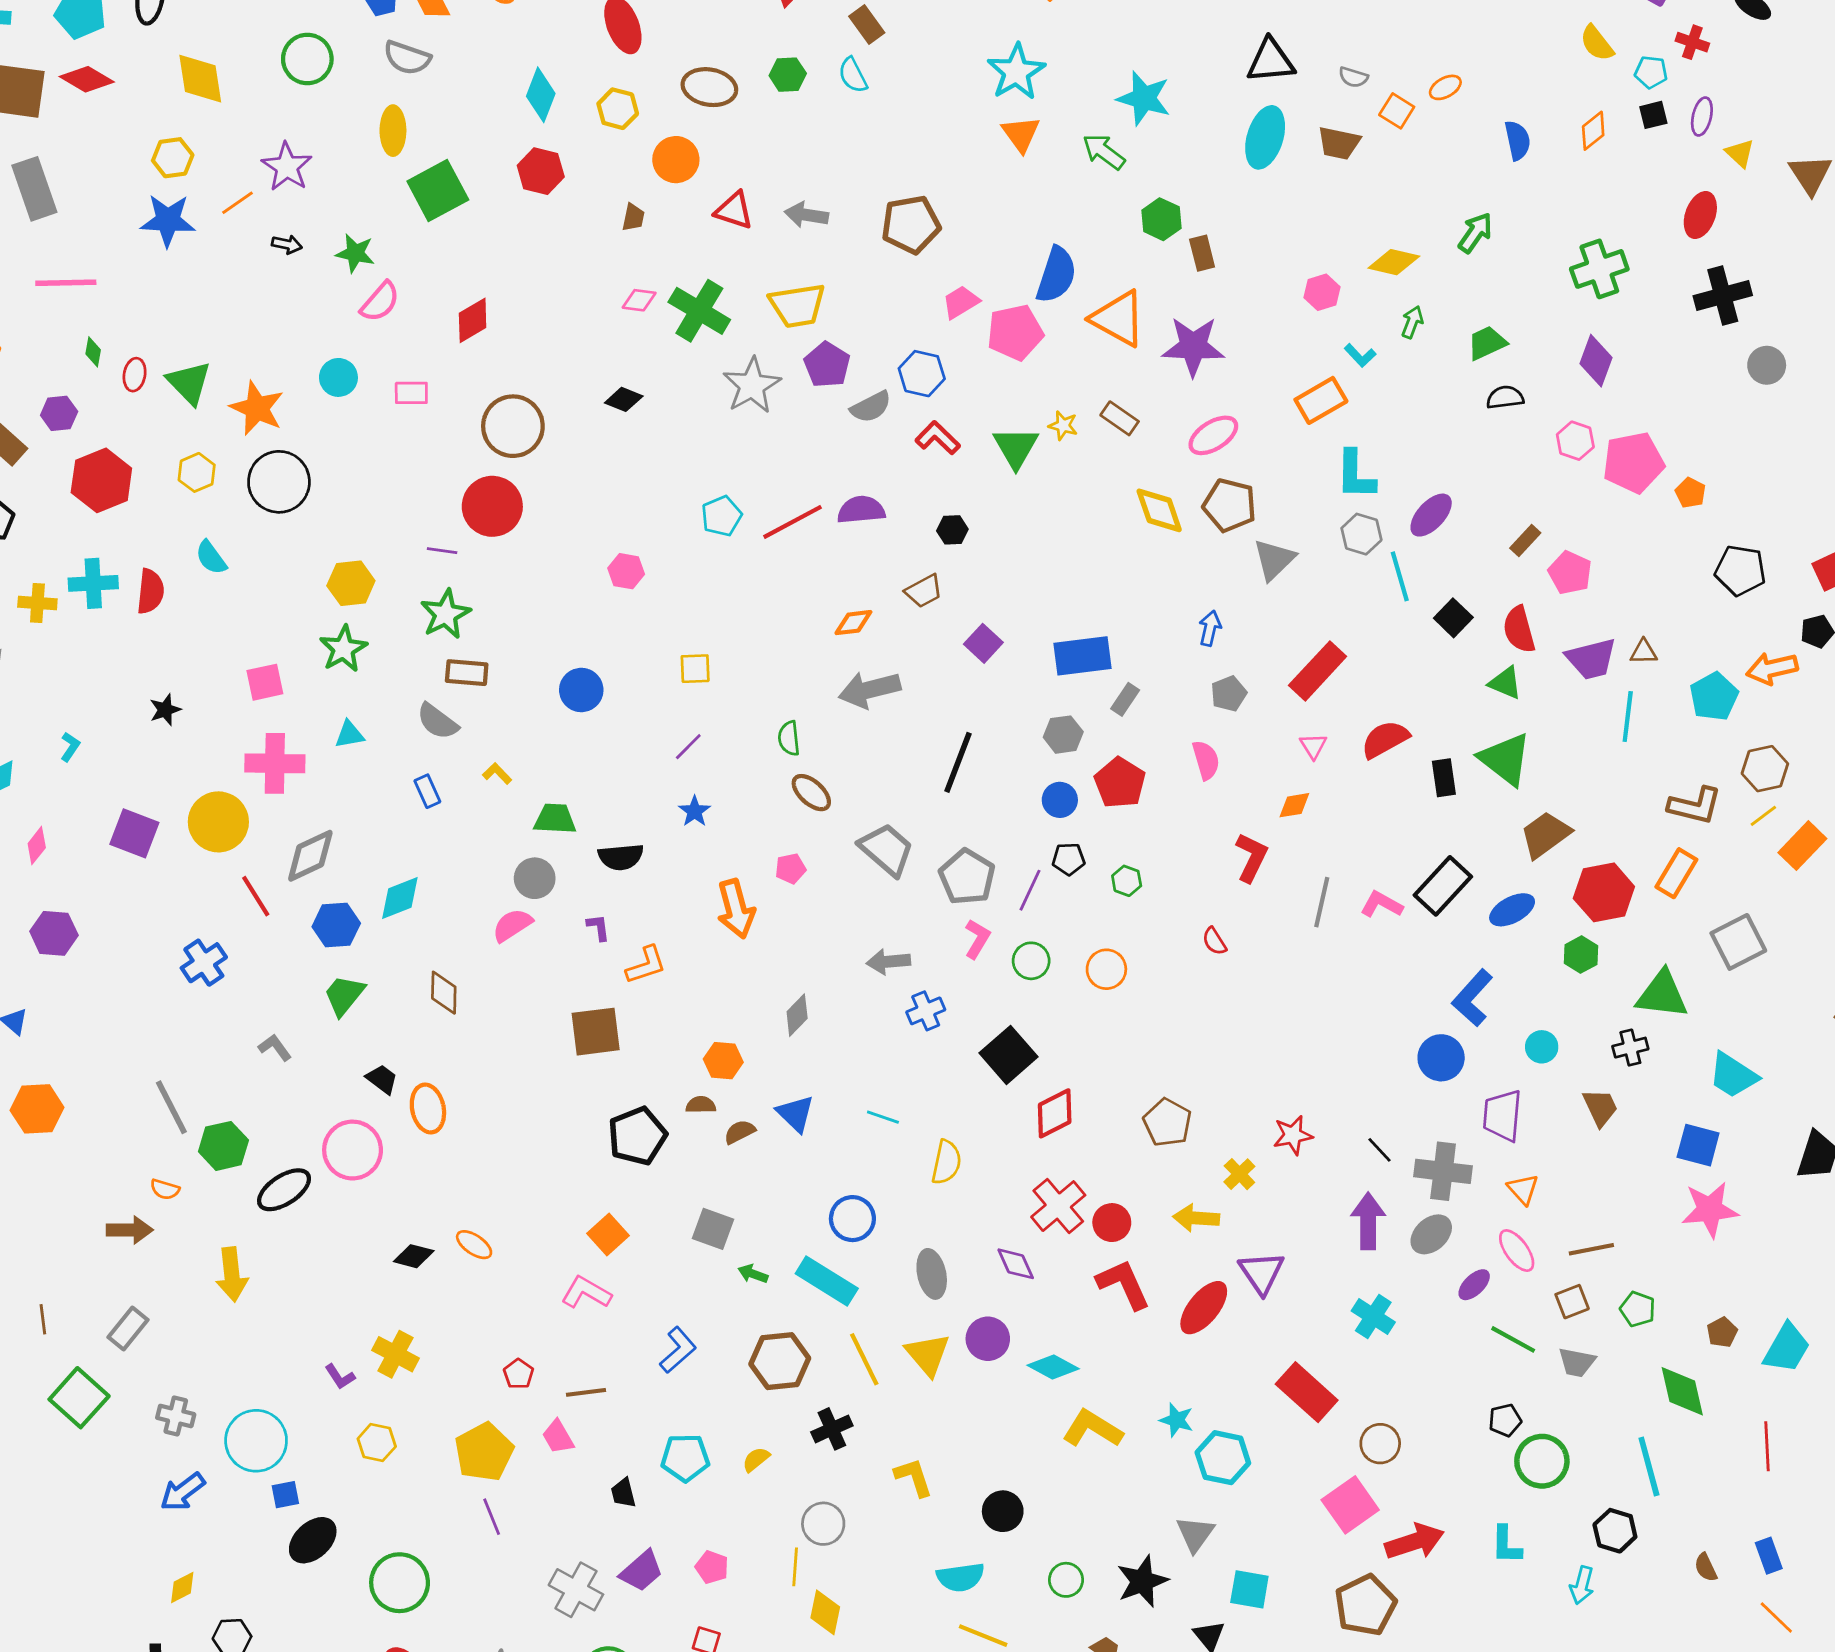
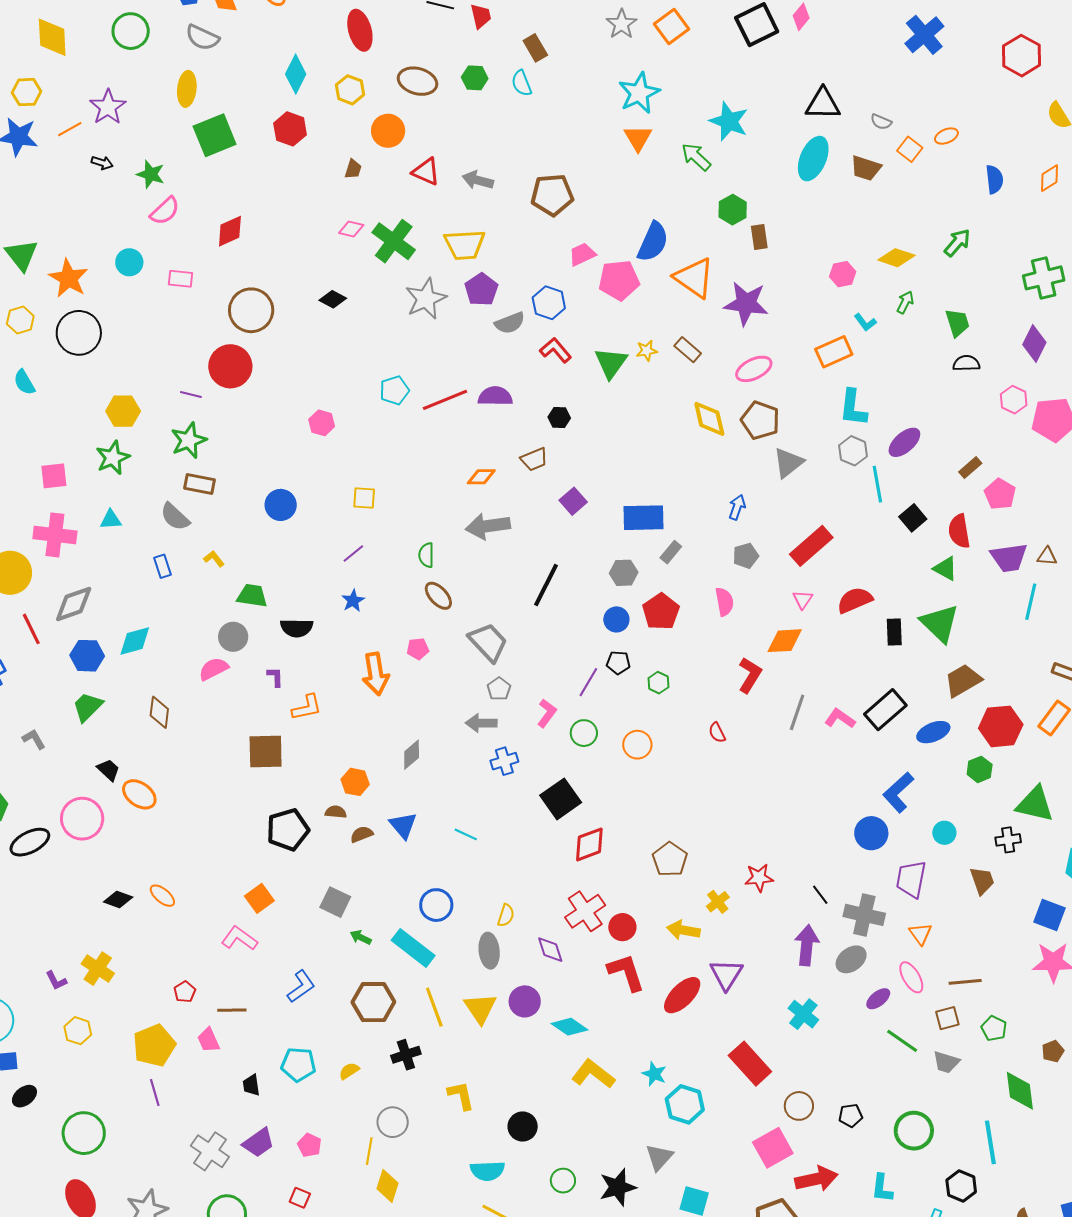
green trapezoid: (1487, 343) -> (957, 323), turned 92
yellow star: (1063, 426) -> (647, 351), turned -30
orange diamond: (1294, 805) -> (785, 641), size x1.5
gray pentagon: (967, 877) -> (499, 689), moved, size x0.6
orange ellipse: (428, 1109) -> (139, 794), turned -48
yellow semicircle: (946, 1162) -> (506, 915), moved, size x0.7
black pentagon: (1505, 1420) -> (850, 1116), moved
black ellipse: (313, 1540) -> (24, 1096), size x0.7

